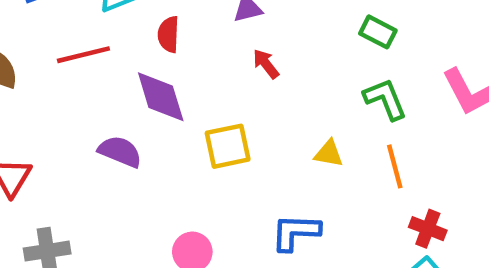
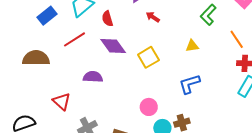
green L-shape: (385, 99) -> (208, 15), turned -95
purple semicircle: (120, 152) -> (93, 77), moved
orange line: (395, 166) -> (237, 39), moved

